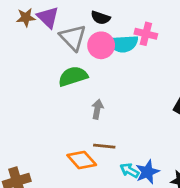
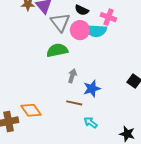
pink cross: (146, 34) -> (108, 17), moved
orange diamond: (82, 160) -> (31, 110), moved
blue star: (148, 172) -> (92, 89), moved

